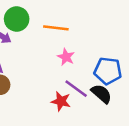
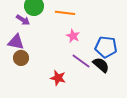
red star: (61, 101) -> (58, 78), moved

